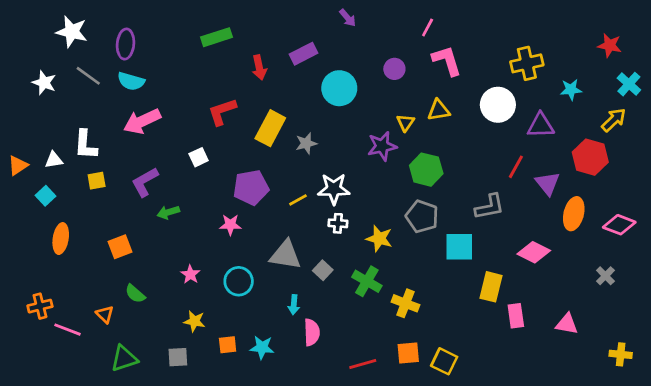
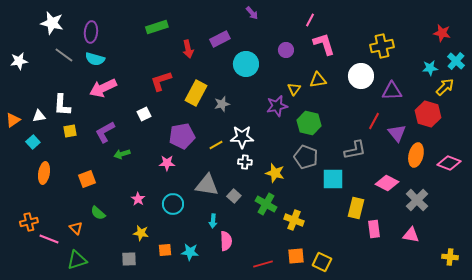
white star: (44, 83) -> (19, 61), moved, turned -30
cyan star: (571, 90) -> (430, 68), moved
gray cross: (605, 276) -> (417, 200), moved, size x1.6
green triangle: (124, 359) -> (77, 260), moved

